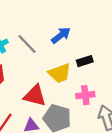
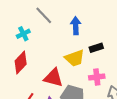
blue arrow: (61, 35) -> (76, 26), turned -54
gray line: (27, 44) -> (44, 15), moved

